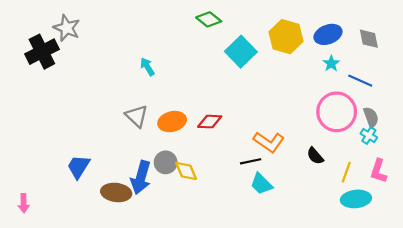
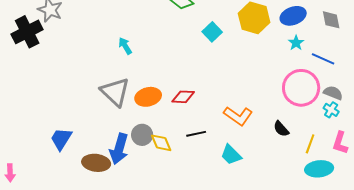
cyan square: (241, 52) -> (212, 32), size x0.7
gray triangle: (137, 116) -> (115, 92), size x1.4
gray semicircle: (371, 117) -> (333, 93), turned -48
black line: (251, 161) -> (196, 134), moved

